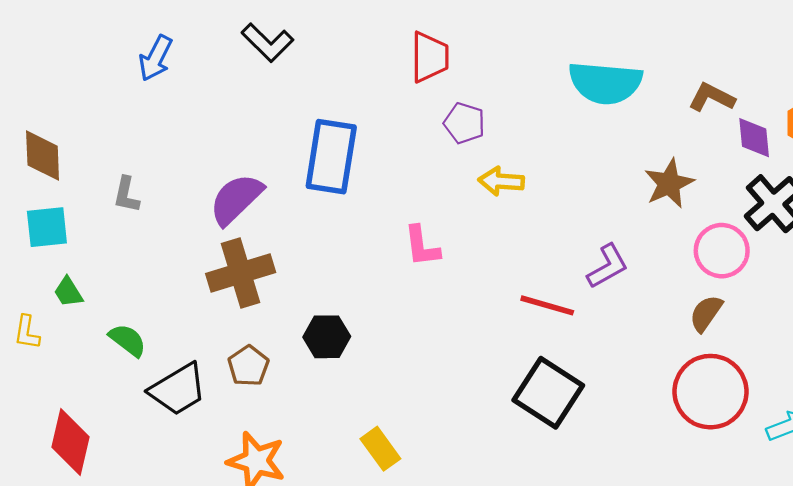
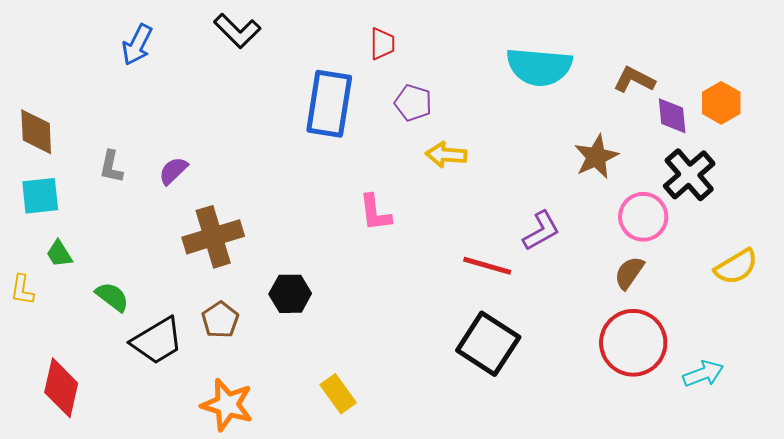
red trapezoid: (430, 57) -> (382, 44), size x0.7
blue rectangle: (331, 157) -> (329, 104), moved
purple semicircle: (236, 199) -> (173, 171), moved, size x0.6

